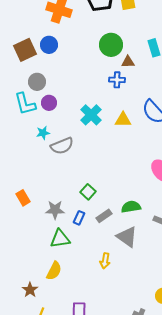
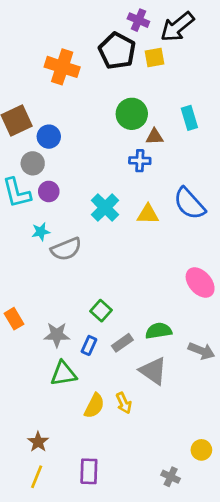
blue circle: (49, 45) -> (49, 137), moved
yellow arrow: (105, 261) -> (124, 403), turned -35
yellow semicircle: (54, 271) -> (94, 406), moved
brown star: (30, 290) -> (38, 442), moved

